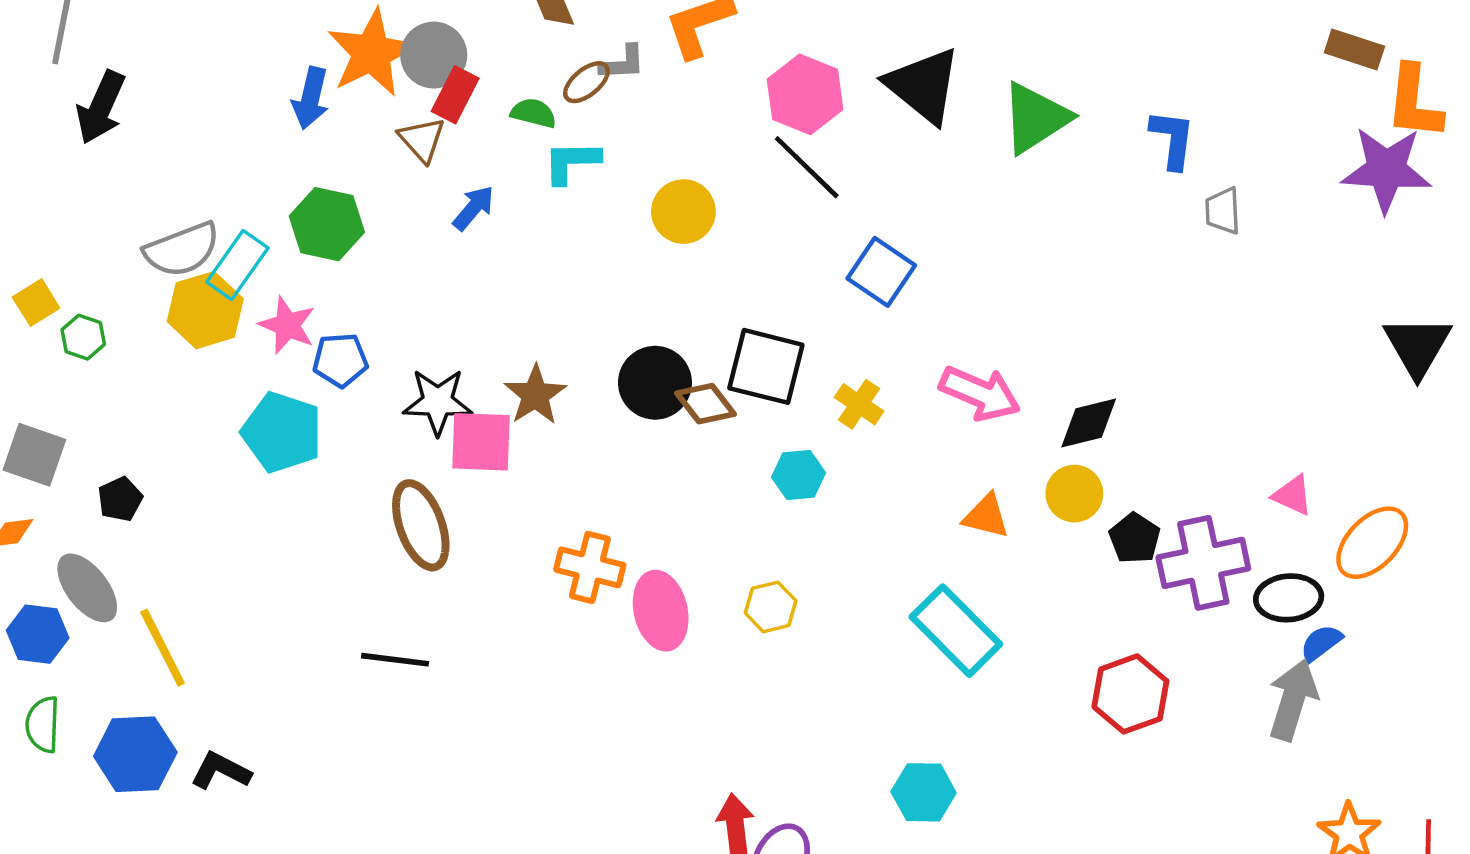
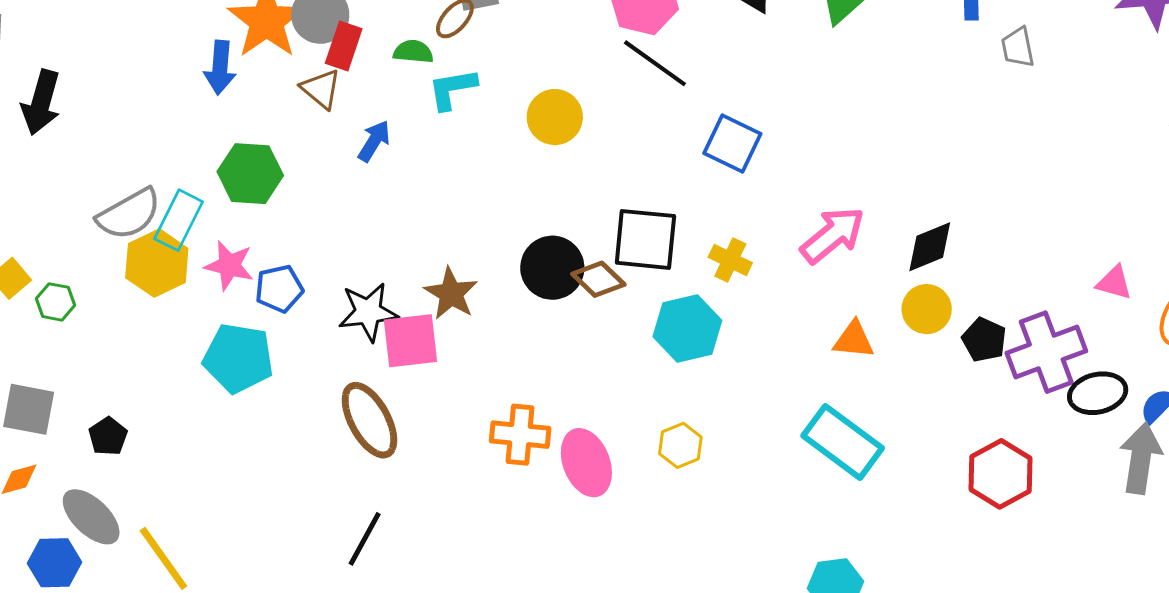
pink arrow: (980, 393) -> (833, 235), turned -54
cyan hexagon: (799, 475) -> (687, 329), size x1.5
black ellipse: (1289, 598) -> (1098, 393), moved
black line: (395, 660) -> (365, 539), turned -60

